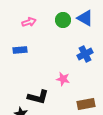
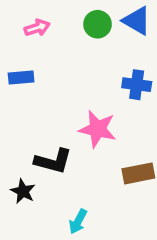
blue cross: (85, 54) -> (137, 85), turned 35
pink star: (63, 79) -> (98, 129), size x1.5

